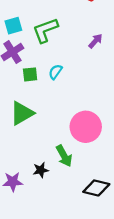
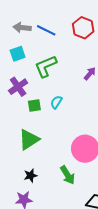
cyan square: (13, 26) -> (18, 54), moved
black star: (41, 170) -> (30, 176), moved

